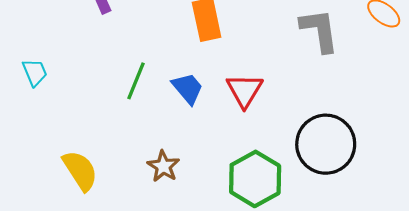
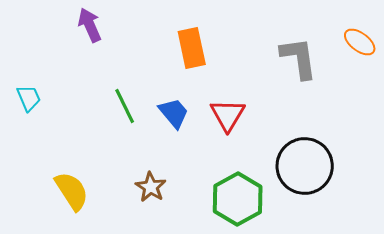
green line: (136, 81) -> (125, 106), turned -48

